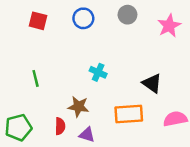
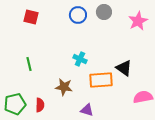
blue circle: (83, 18) -> (78, 15), moved
orange rectangle: (129, 114) -> (101, 80), moved
red semicircle: (60, 126) -> (40, 105), moved
purple triangle: (87, 135) -> (87, 110), moved

